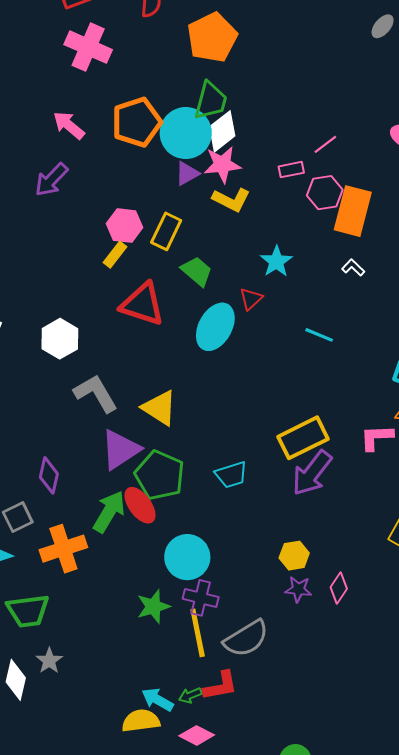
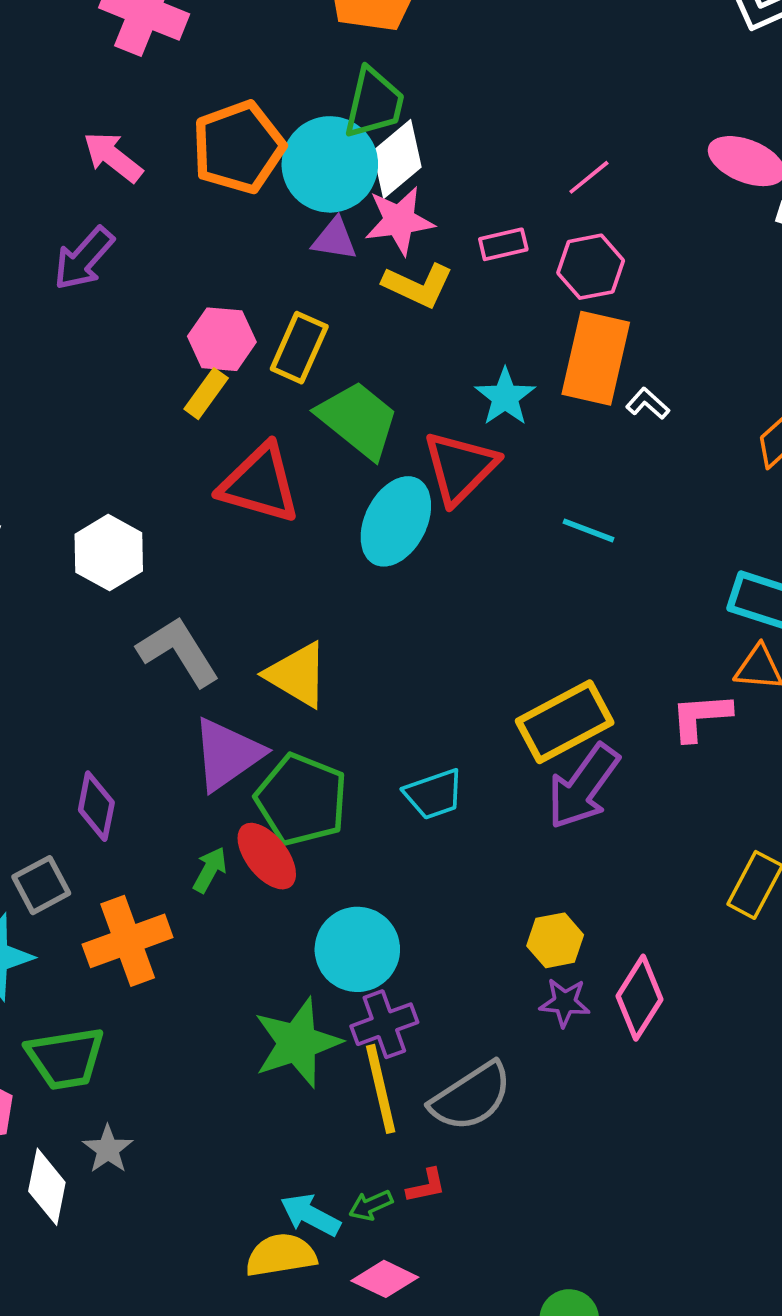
pink rectangle: (291, 170) -> (503, 244), moved
purple triangle: (187, 173) -> (335, 239), turned 40
orange rectangle: (353, 211) -> (596, 358), moved
green trapezoid: (197, 271) -> (358, 420), size x1.4
red triangle: (251, 299) -> (460, 467), size x1.8
green arrow: (109, 512) -> (210, 870), size x0.6
pink diamond: (339, 588) -> (639, 998), size x1.4
purple cross: (201, 598) -> (384, 1024), turned -32
green star: (153, 606) -> (297, 1043), size x1.4
red L-shape: (220, 686) -> (426, 1186), size x0.6

